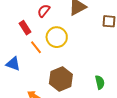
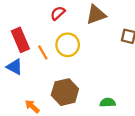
red rectangle: (25, 28) -> (20, 40), moved, size x1.5
green semicircle: (100, 82) -> (108, 103), turned -88

